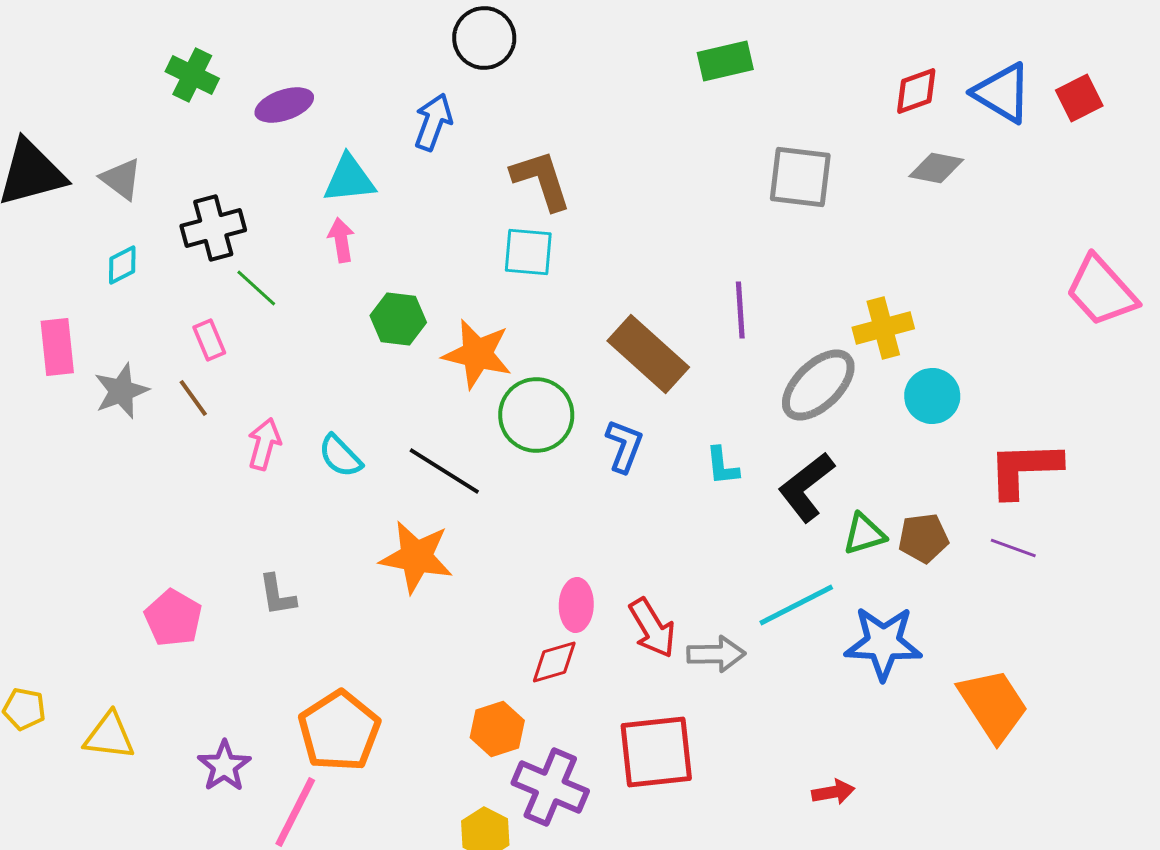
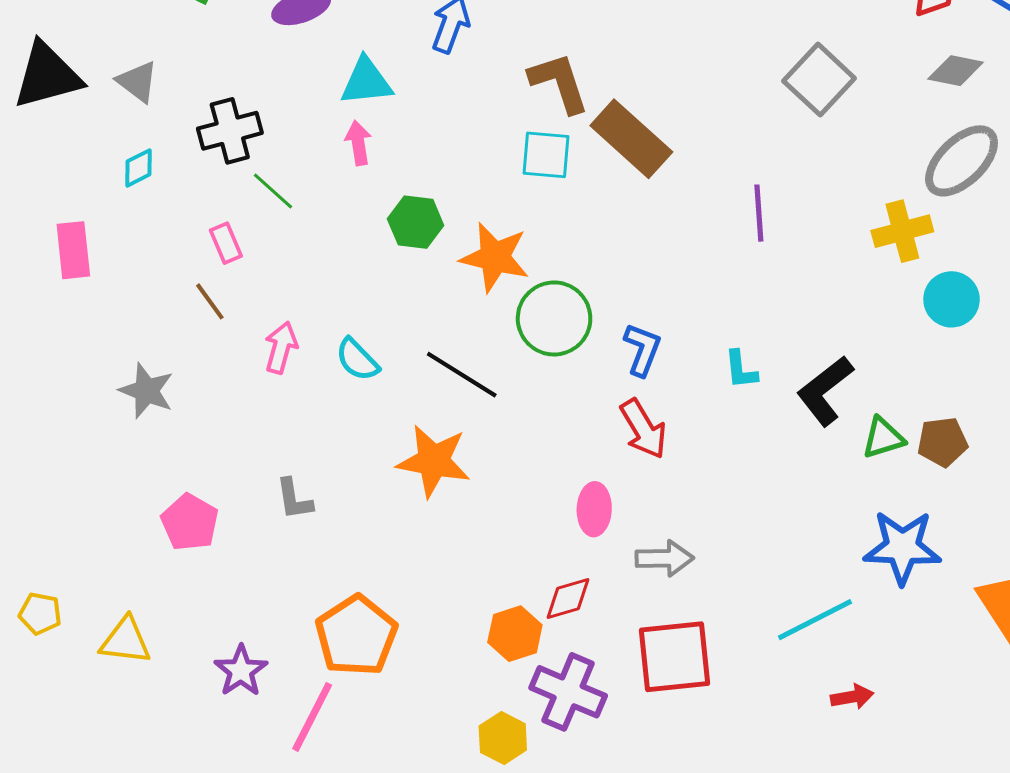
gray square: (800, 177) -> (819, 80), turned 36
brown rectangle: (648, 354) -> (631, 139), moved
gray ellipse: (818, 385) -> (962, 161), moved
gray star: (121, 391) -> (147, 391), moved, turned -30
cyan line: (796, 605) -> (815, 620), moved
red arrow: (652, 628) -> (643, 429), moved
gray arrow: (716, 654) -> (664, 558), moved
red diamond: (554, 662) -> (568, 599), moved

